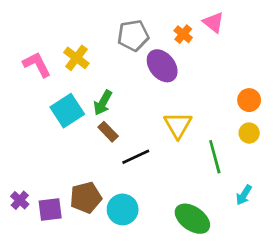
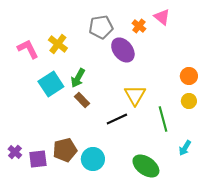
black line: (136, 157) -> (117, 119), moved

